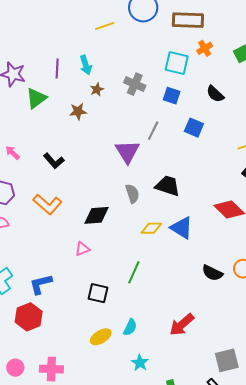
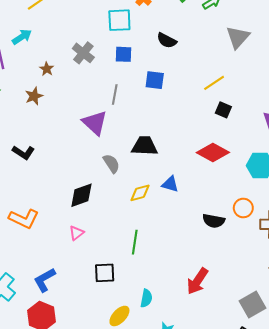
cyan arrow: (86, 65) -> (22, 37), moved, turned -90
gray cross: (135, 84) -> (83, 53), turned 30
orange L-shape: (47, 204) -> (24, 219), moved
blue triangle: (182, 228) -> (170, 184), size x0.7

